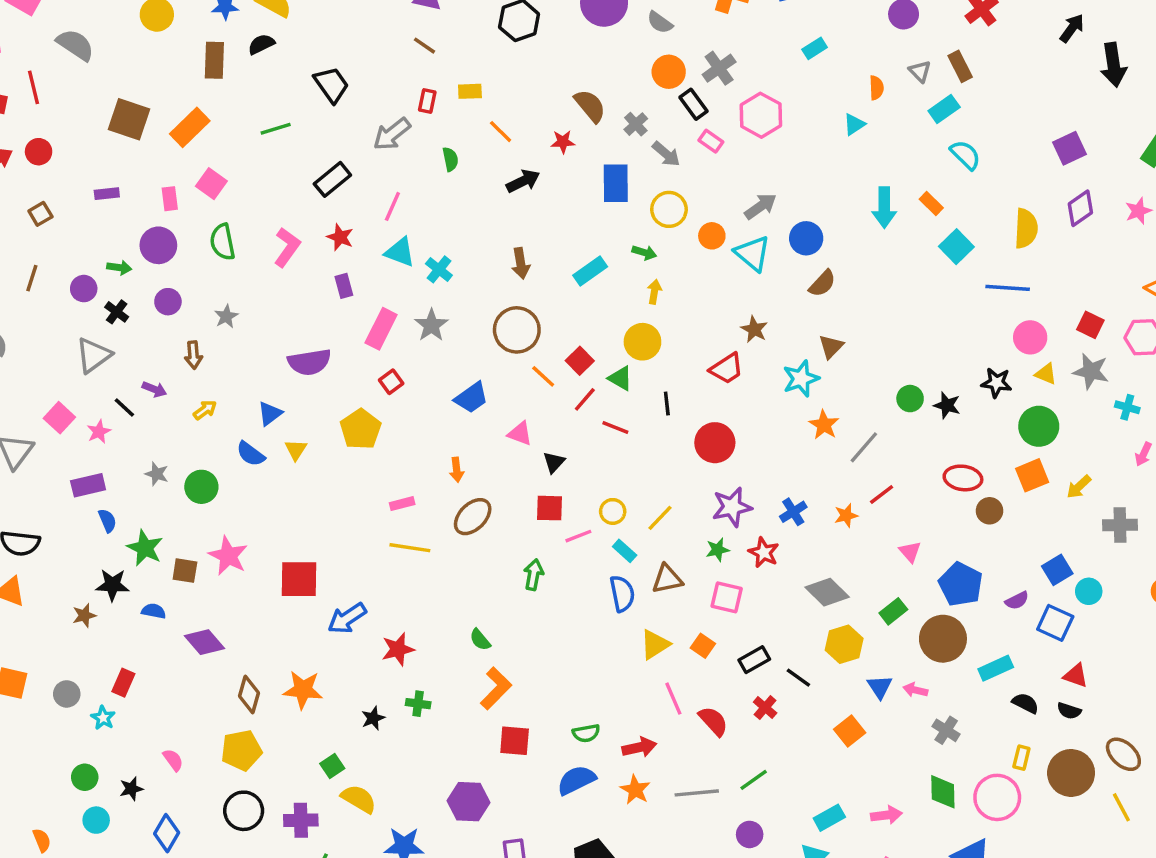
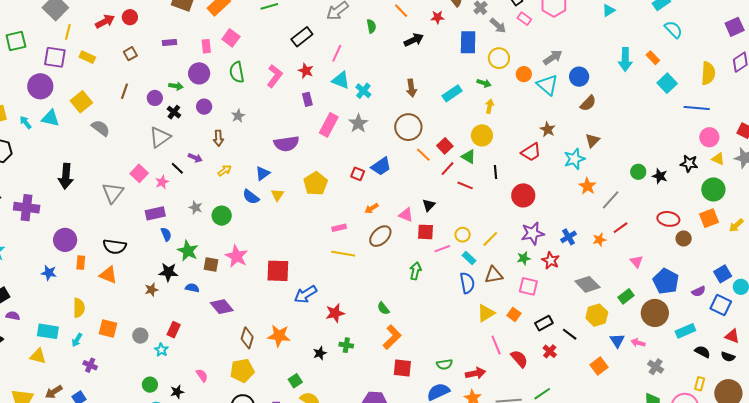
red square: (391, 382) -> (358, 174), moved, turned -32
pink triangle: (520, 434) -> (406, 215), moved
orange arrow: (457, 470) -> (371, 208), turned 64

